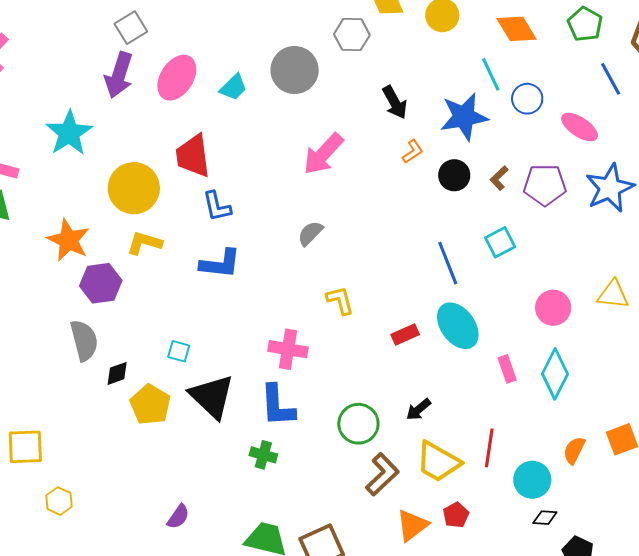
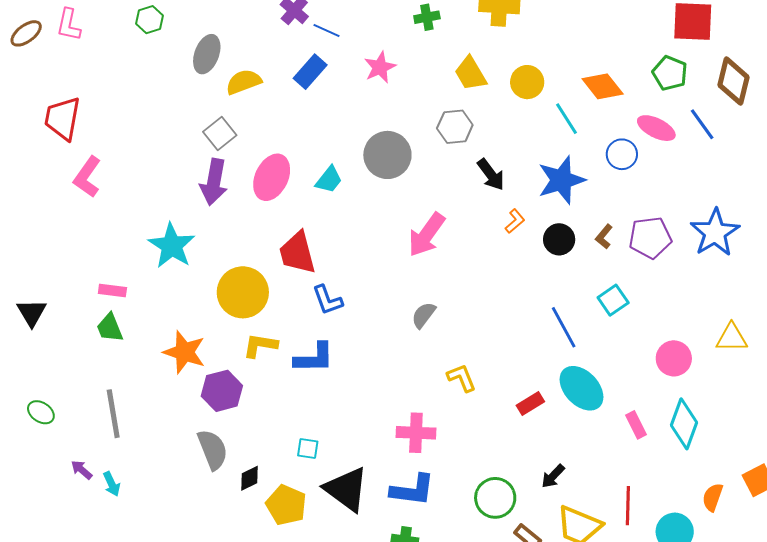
gray hexagon: (352, 35) -> (455, 127), moved
cyan line: (491, 74) -> (567, 119), moved
pink ellipse: (580, 127) -> (656, 128), moved
blue L-shape: (220, 264) -> (314, 358), moved
blue L-shape: (277, 406) -> (413, 490), turned -72

